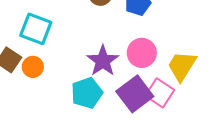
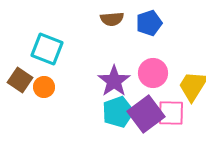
cyan pentagon: (87, 93) -> (118, 112), moved
pink square: (160, 93) -> (171, 113), turned -32

